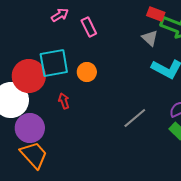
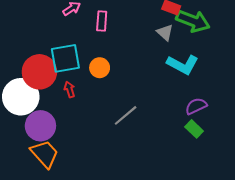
pink rectangle: (89, 27) -> (102, 21), turned 30
red arrow: (64, 101) -> (70, 89), moved
gray line: (135, 118) -> (126, 115), moved

